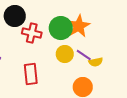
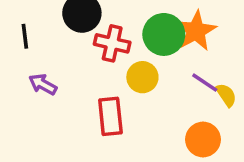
yellow circle: (65, 54) -> (142, 77), moved
yellow semicircle: (96, 62) -> (226, 95), turned -112

